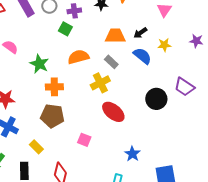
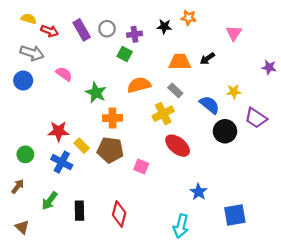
yellow star: (164, 45) -> (234, 92), moved
blue semicircle: (142, 56) -> (210, 105), moved
pink square: (84, 140) -> (141, 167), moved
yellow rectangle: (36, 147) -> (82, 146), moved

